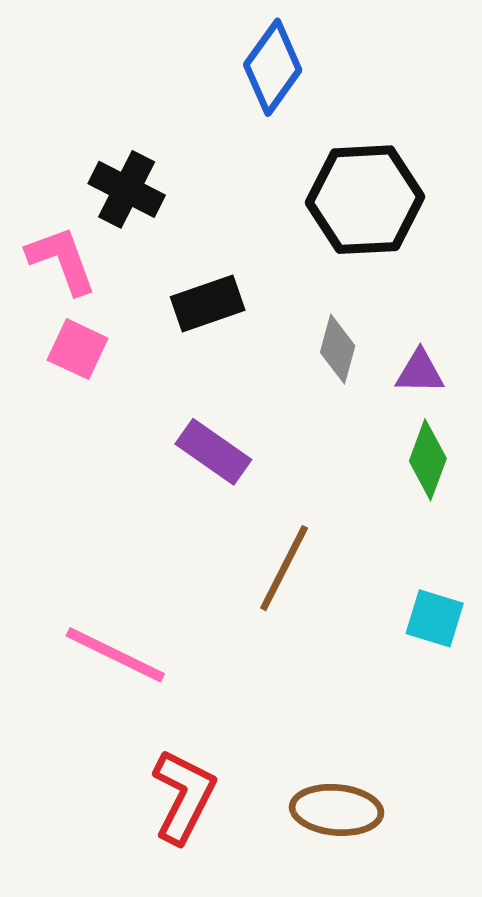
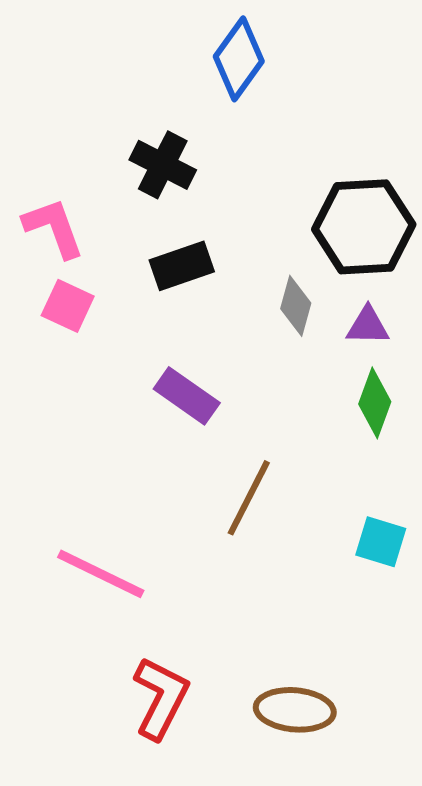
black cross: (127, 189) -> (163, 165), moved
black hexagon: (365, 200) -> (364, 227), moved

